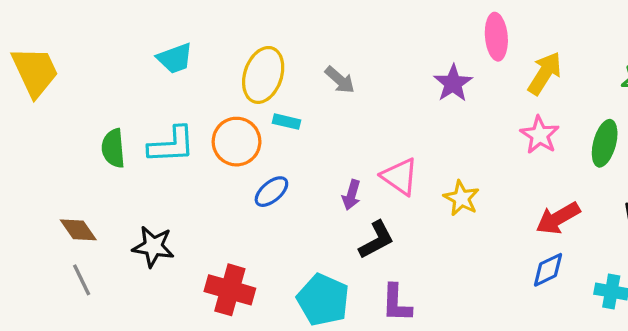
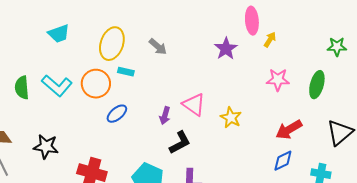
yellow arrow: (545, 73) -> (270, 40), moved, size x0.6
pink star: (540, 135) -> (278, 80), turned -30
cyan L-shape: (172, 145) -> (57, 86), turned 44

